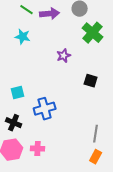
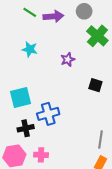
cyan star: (23, 37) -> (30, 49), moved
cyan square: (18, 93) -> (21, 97), size x1.5
black cross: (14, 123) -> (26, 128), moved, turned -35

